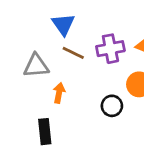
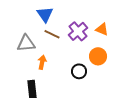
purple cross: (110, 49) -> (78, 31), turned -30

